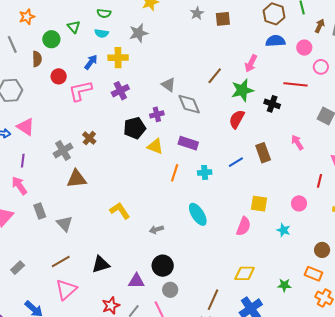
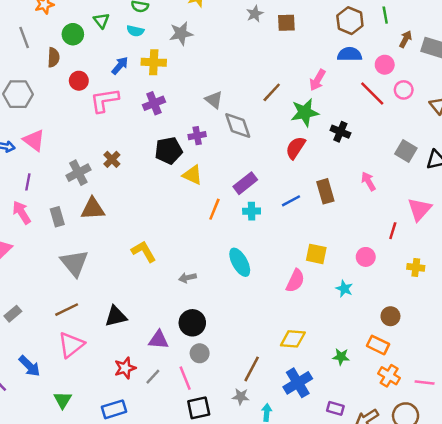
red line: (296, 84) -> (372, 93), moved, turned 35
purple rectangle: (188, 143) -> (245, 183), moved, turned -60
gray rectangle: (40, 211) -> (57, 217), moved
gray triangle: (65, 224) -> (74, 263), size x1.4

